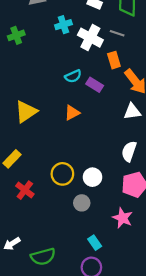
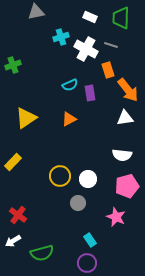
green cross: (16, 35) -> (13, 65), moved
purple rectangle: (95, 85) -> (90, 93), turned 49
white semicircle: (129, 151) -> (122, 155), turned -102
red cross: (25, 190) -> (18, 215), moved

